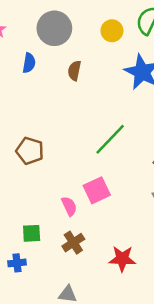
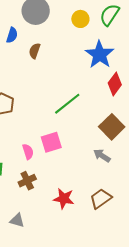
brown semicircle: (74, 71) -> (35, 51), moved

